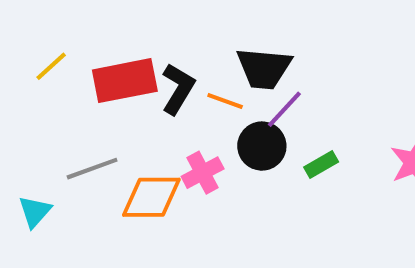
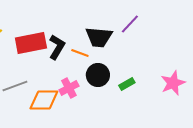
purple line: (284, 109) -> (130, 24), moved

